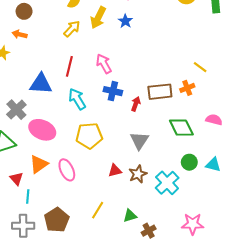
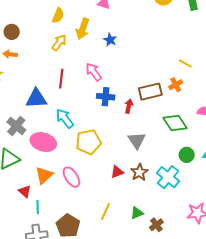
blue star: (125, 21) -> (110, 40), moved
cyan arrow: (77, 99) -> (65, 118), moved

